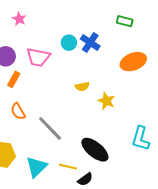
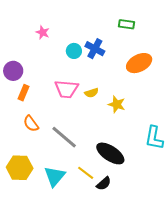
pink star: (19, 19) -> (43, 32), moved
pink trapezoid: (38, 57) -> (66, 89), moved
yellow line: (68, 167) -> (86, 173), turned 30

